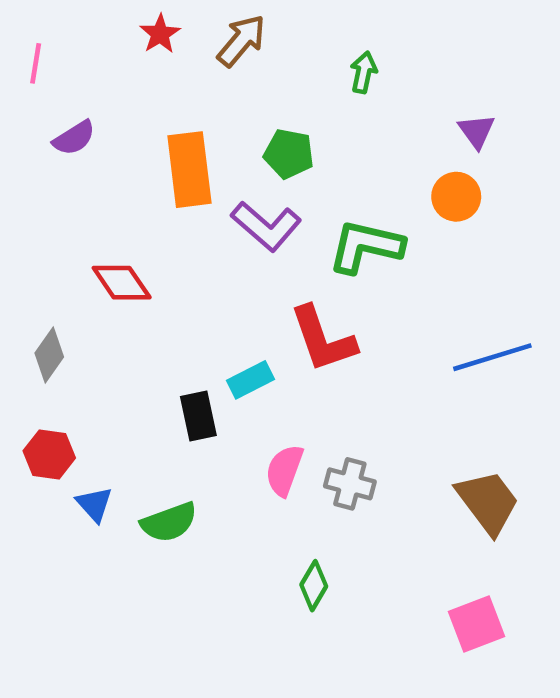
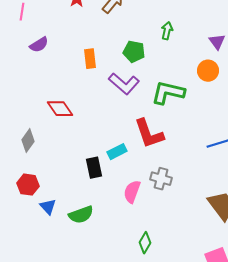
green arrow: (363, 72) -> (167, 31), moved
orange rectangle: (189, 170) -> (90, 59), size x0.6
gray cross: (350, 484) -> (161, 179), moved

